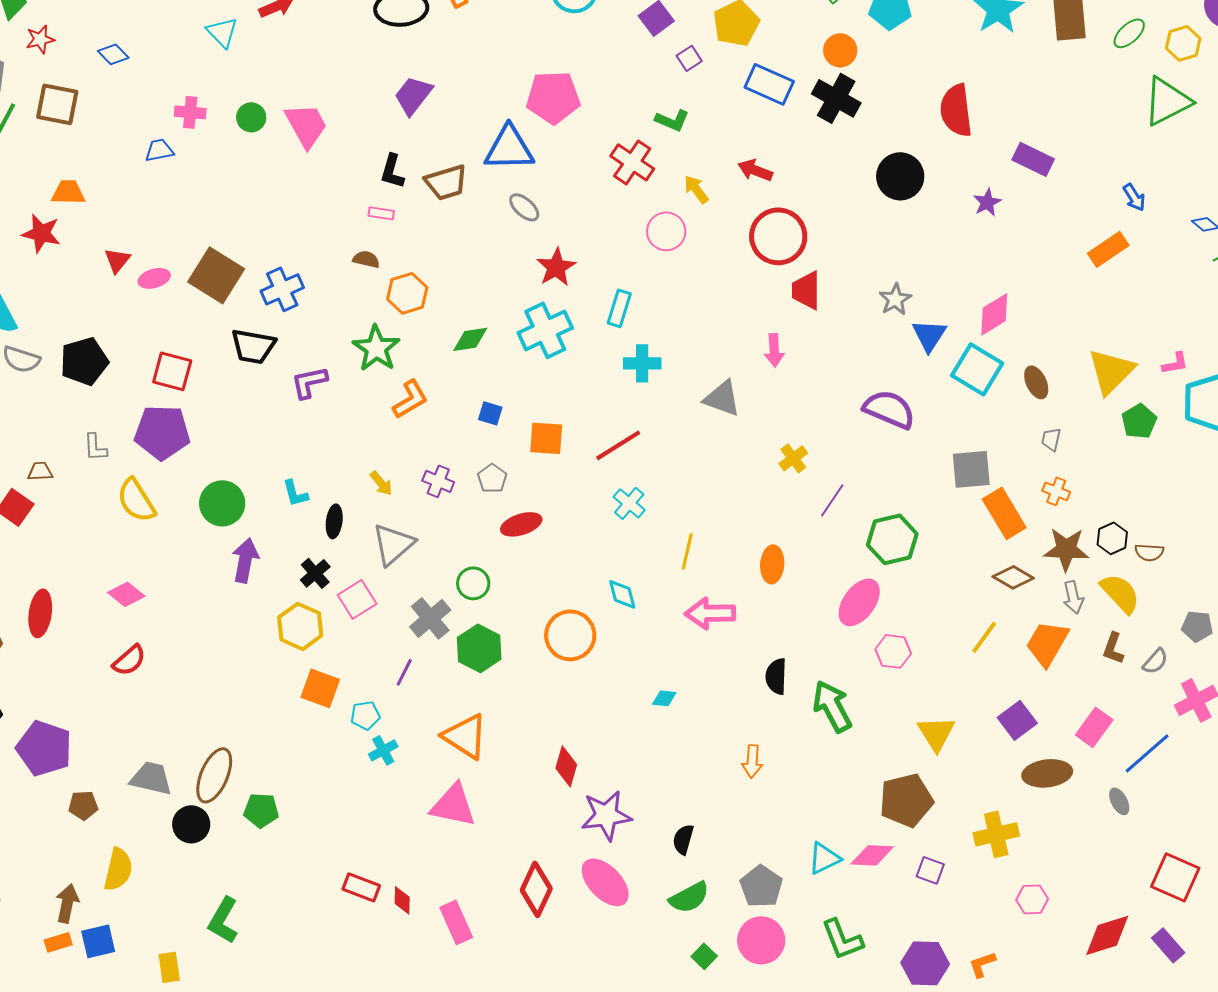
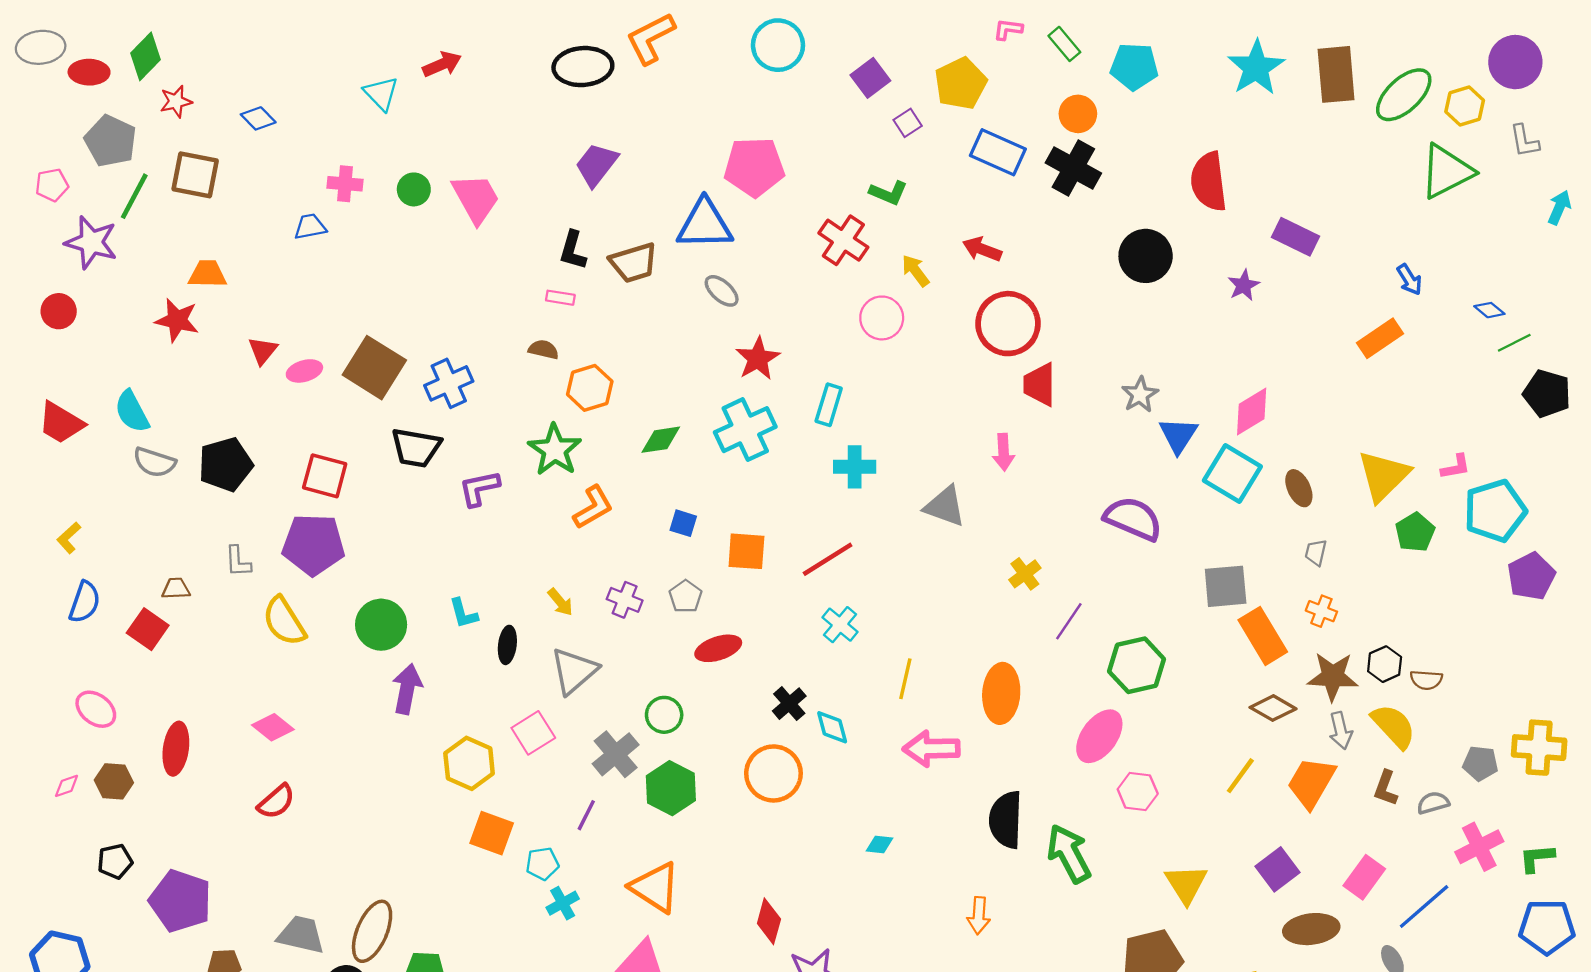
green ellipse: (1129, 33) -> (1404, 95), size x1.6
orange ellipse: (772, 564) -> (1001, 693), size x1.4
black cross: (315, 573) -> (789, 704), moved
gray semicircle: (1155, 661) -> (1433, 803), turned -148
black semicircle: (776, 676) -> (1006, 820), size x1.4

